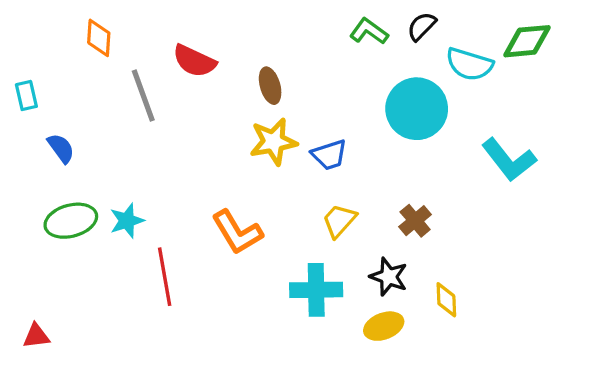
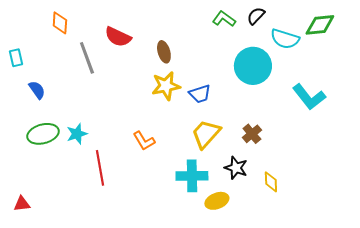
yellow trapezoid: (339, 221) -> (206, 134), size x1.4
orange L-shape: (237, 232) -> (144, 141), size x0.7
yellow ellipse: (384, 326) -> (217, 201), moved

